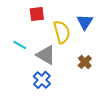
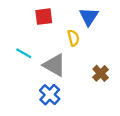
blue triangle: (85, 22) -> (89, 17), moved
yellow semicircle: (62, 32) -> (73, 38), size x0.6

